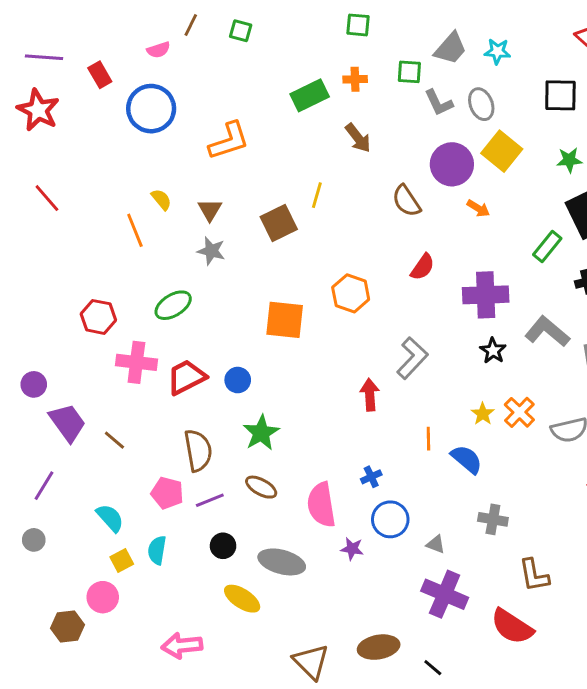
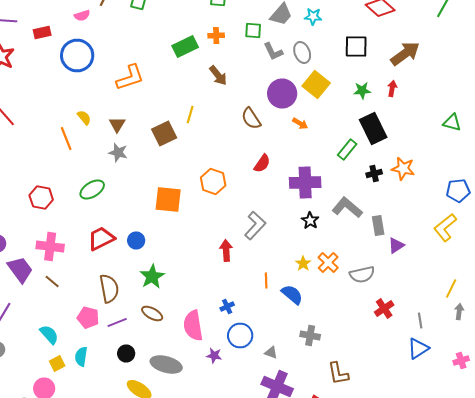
red rectangle: (100, 75) -> (42, 32), turned -72
pink cross: (136, 362) -> (50, 246), moved

